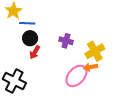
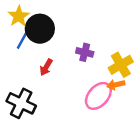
blue line: (27, 23) -> (22, 40), moved, turned -63
black circle: (30, 38) -> (40, 29), moved, size x1.5

